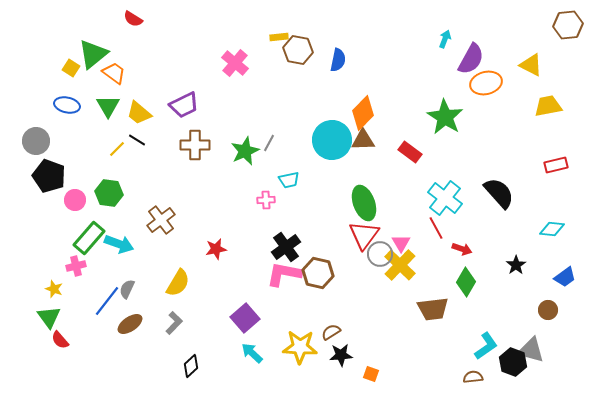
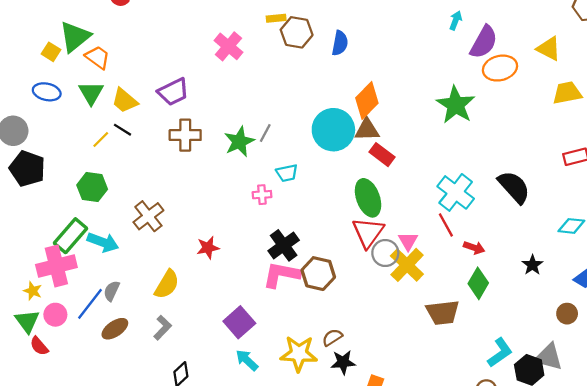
red rectangle: (410, 152) -> (382, 155), moved
pink circle: (75, 200) -> (55, 315), moved
pink cross: (76, 266) -> (56, 266), size x1.8

